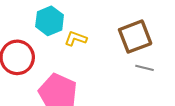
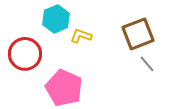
gray line: (144, 68) -> (147, 64), turned 36

